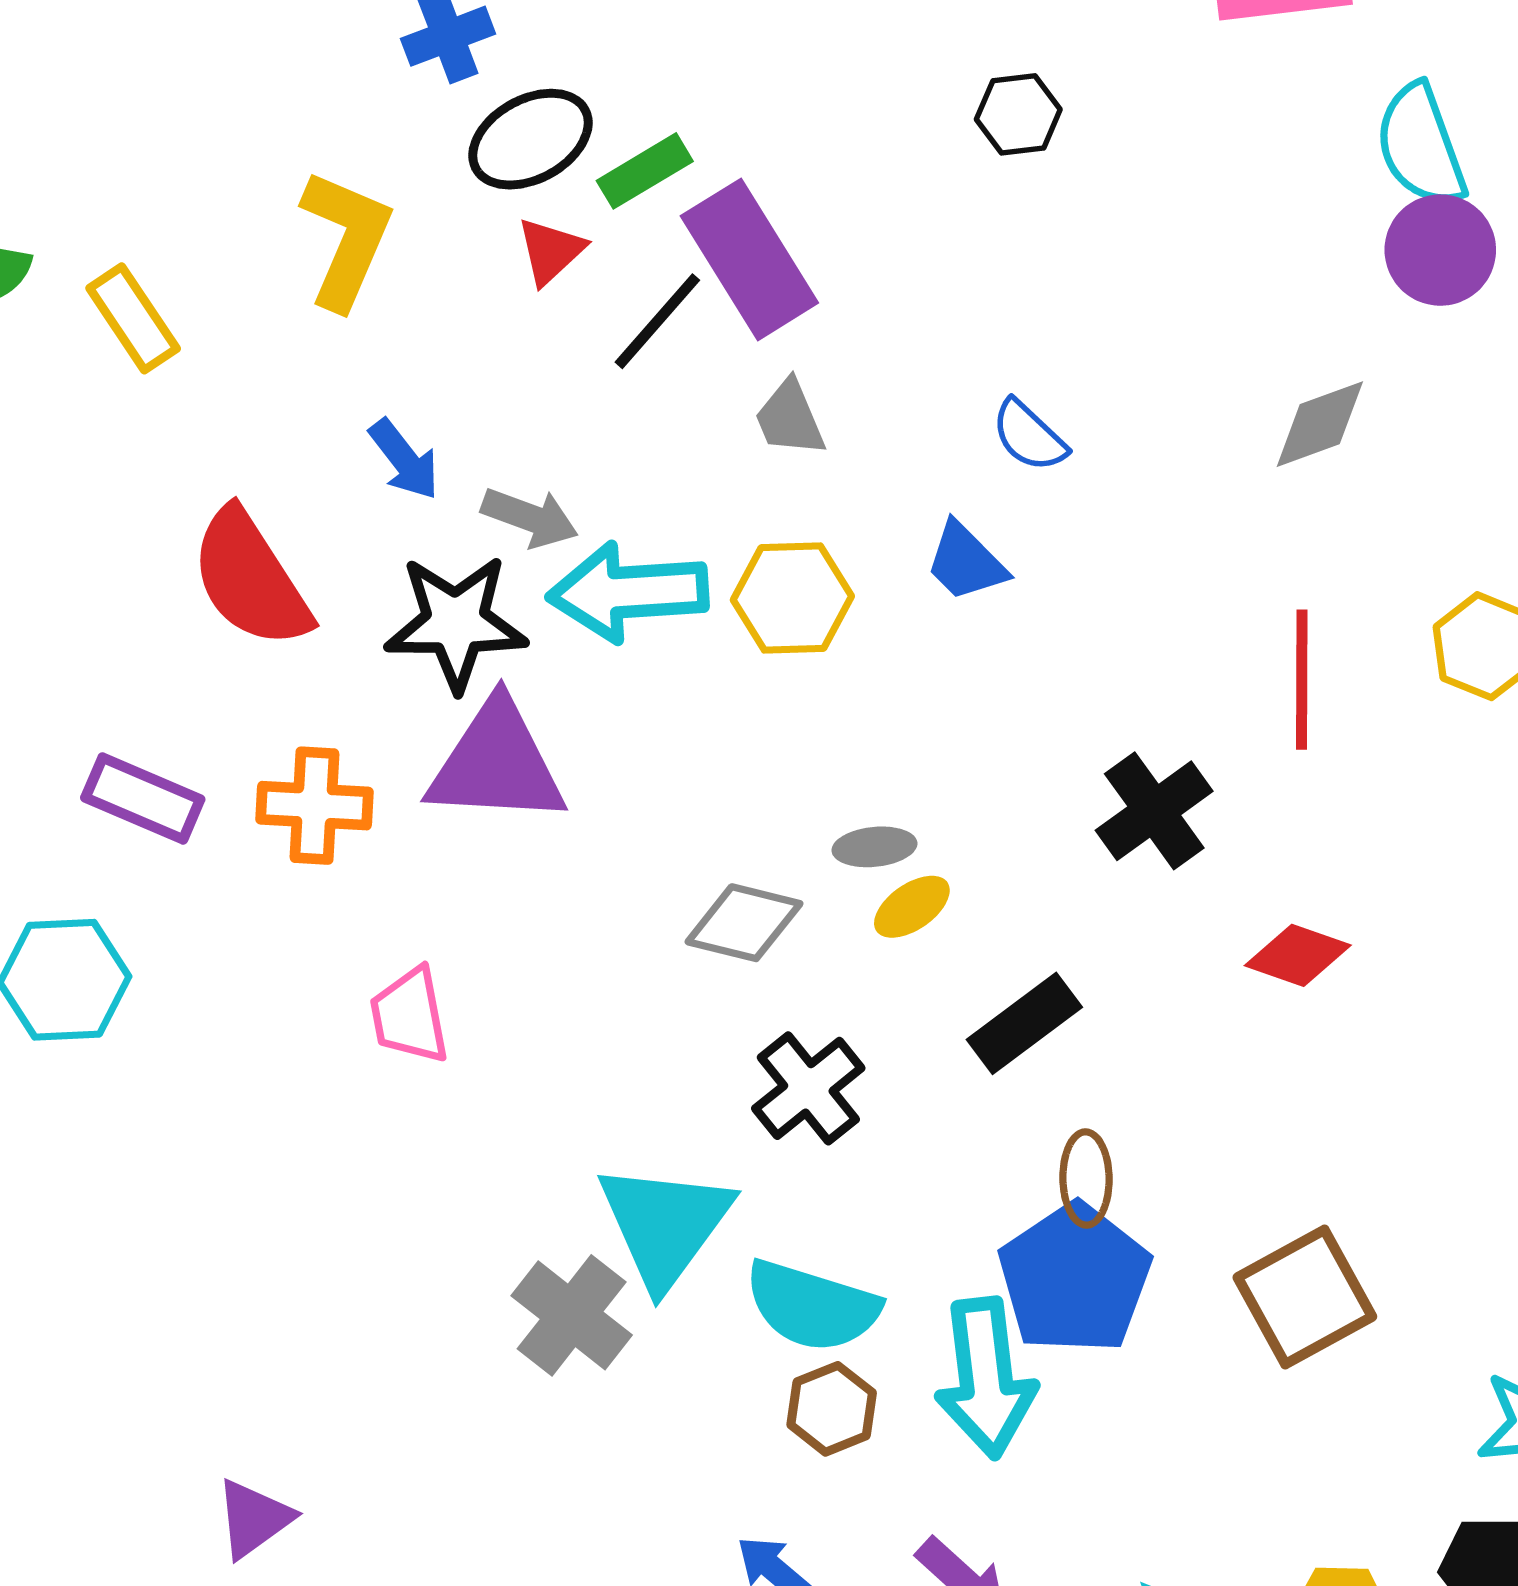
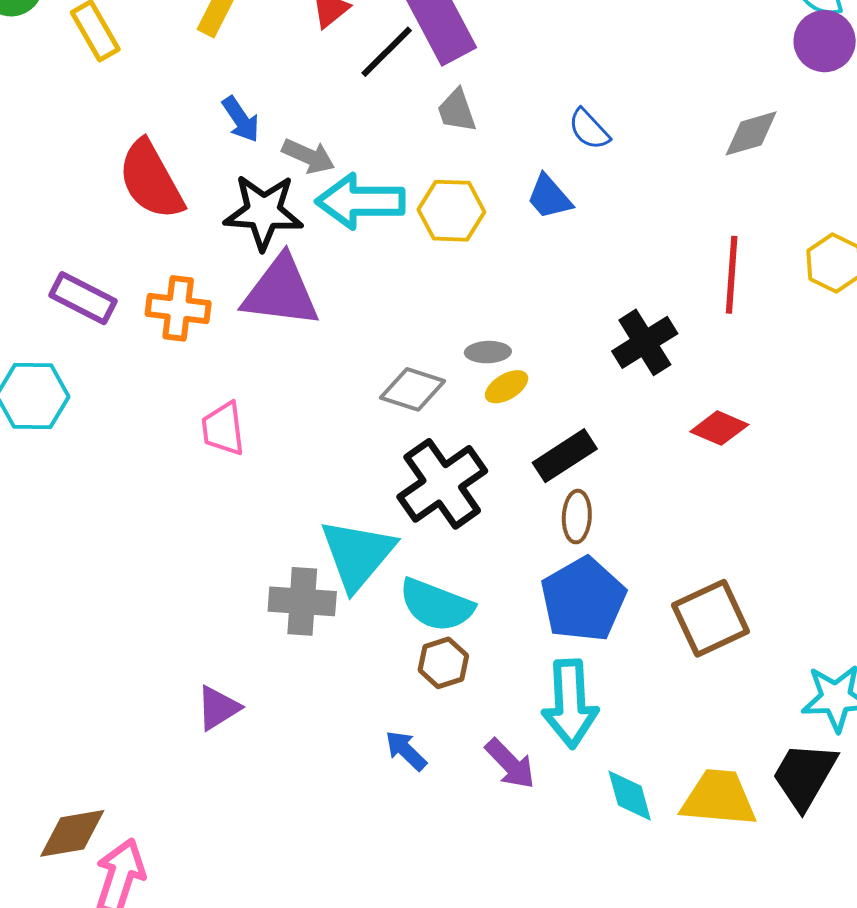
black cross: (808, 1088) -> (442, 484), size x1.4
brown ellipse: (1086, 1179) -> (577, 517), moved
gray cross: (572, 1315) -> (302, 601), turned -38
cyan arrow: (986, 1378) -> (570, 704), moved
purple triangle: (254, 1519) -> (218, 708), moved

